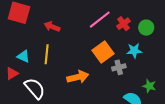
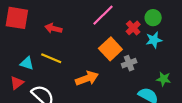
red cross: (123, 24) -> (133, 28), moved
cyan star: (134, 51) -> (154, 40), moved
yellow line: (47, 54) -> (51, 58), turned -66

